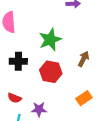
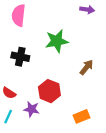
red hexagon: (51, 72) -> (49, 91), moved
orange rectangle: (84, 98) -> (81, 116), moved

